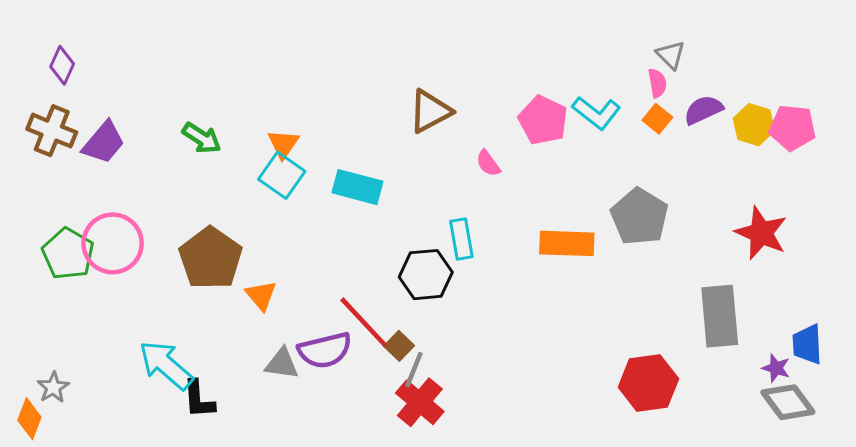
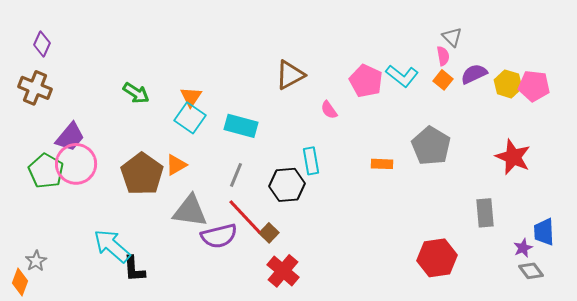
purple trapezoid: (104, 142) -> (70, 137), moved
orange rectangle: (567, 243) -> (382, 164), size x0.6
orange triangle: (261, 295) -> (176, 165), moved, turned 40
gray rectangle: (720, 316) -> (485, 213), size x0.7
gray triangle: (282, 364) -> (190, 211), moved, size x1.5
purple star: (776, 368) -> (523, 248), turned 30
gray line: (414, 370) -> (236, 175), moved
gray diamond: (788, 402) -> (531, 271), size x0.7

